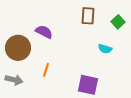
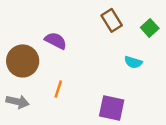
brown rectangle: (88, 16) -> (112, 20), turned -36

